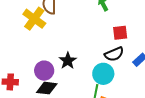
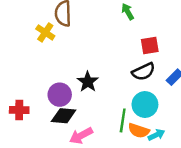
yellow cross: (34, 19) -> (45, 32), size x0.7
cyan circle: (103, 74) -> (145, 105), moved

